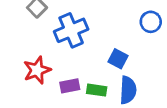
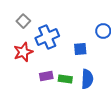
blue square: (118, 59) -> (80, 49), moved, turned -32
red star: (37, 70) -> (23, 52), moved

